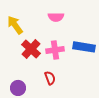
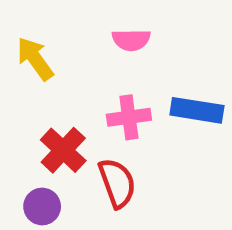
red cross: (31, 49) -> (63, 150), moved
red semicircle: (50, 78) -> (117, 183), size x1.5

